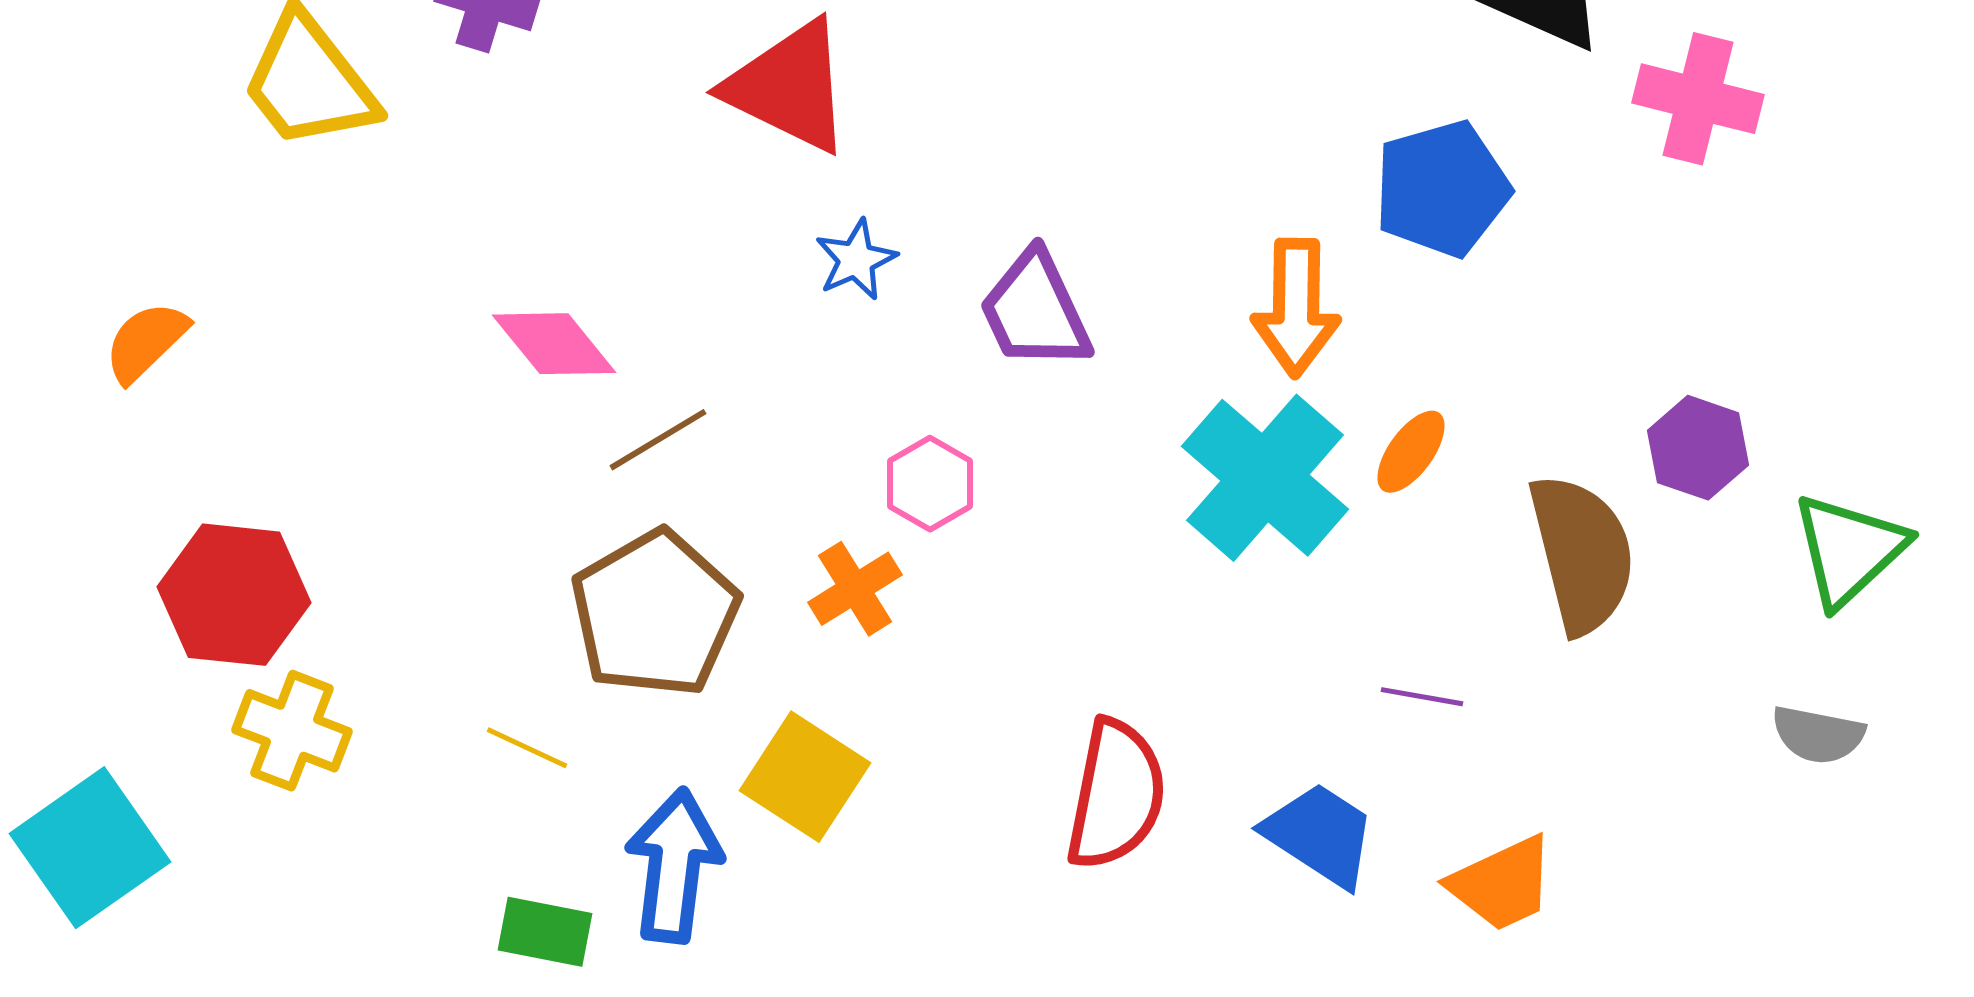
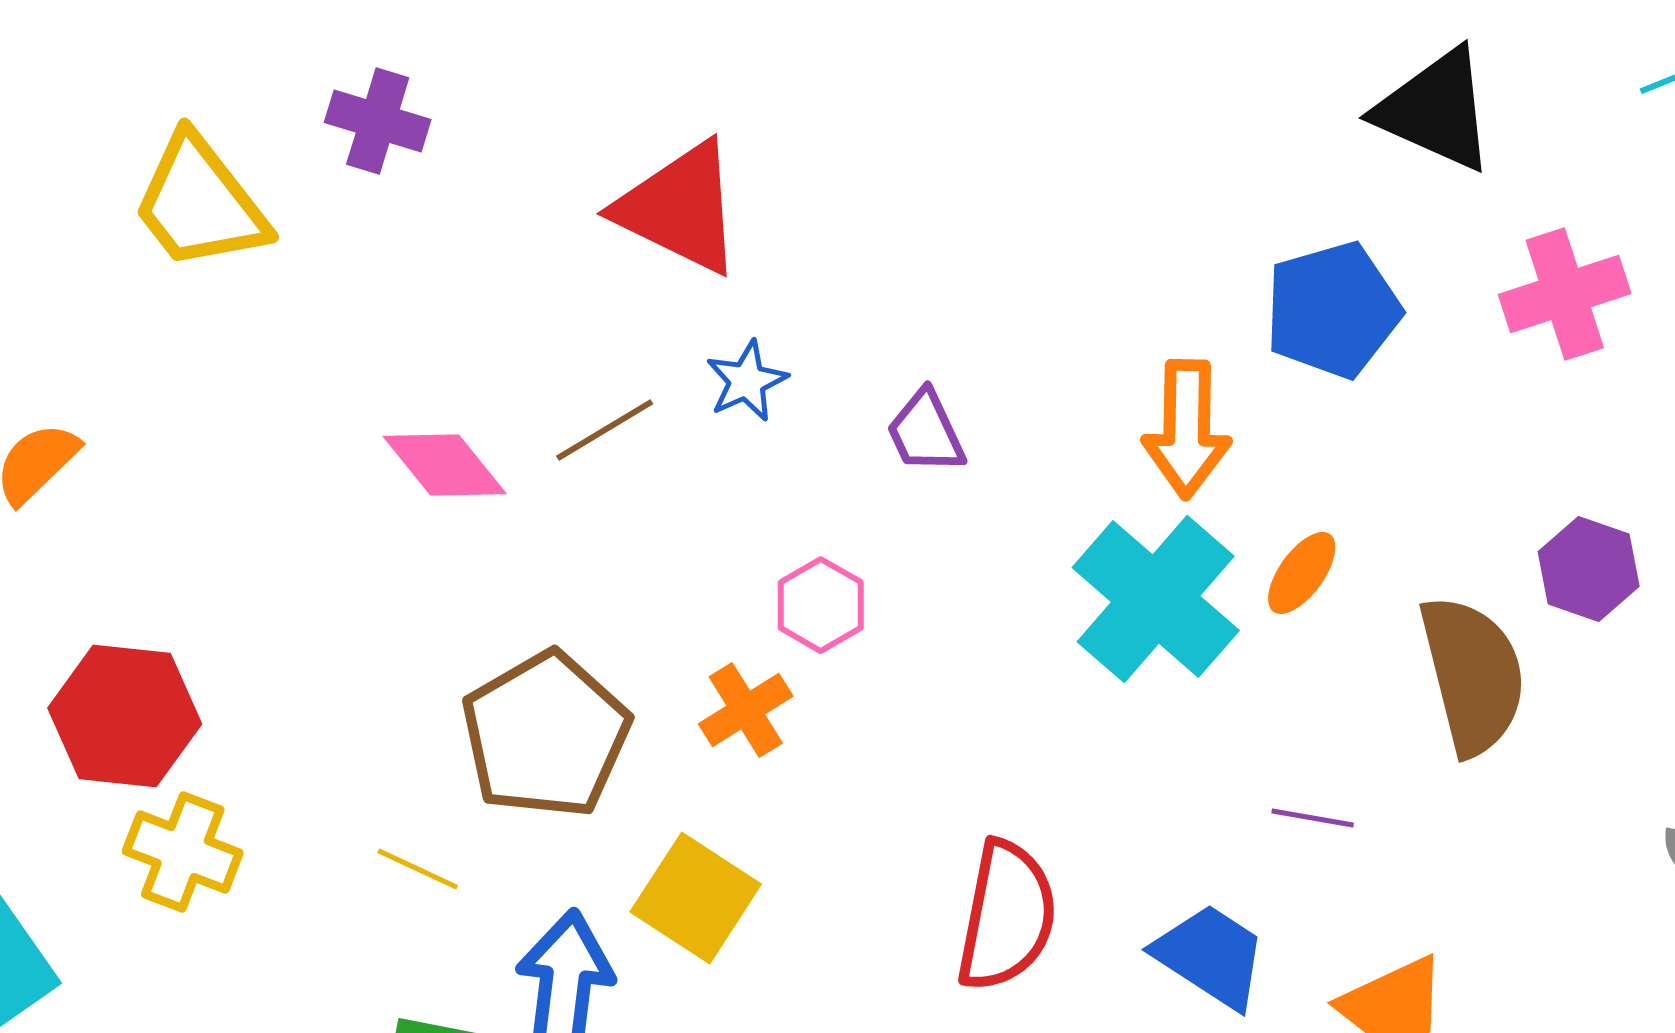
pink cross: (1698, 99) -> (1565, 294), moved, turned -32
purple trapezoid: (1035, 311) -> (926, 432), size x0.7
brown line: (658, 440) -> (605, 430), moved

